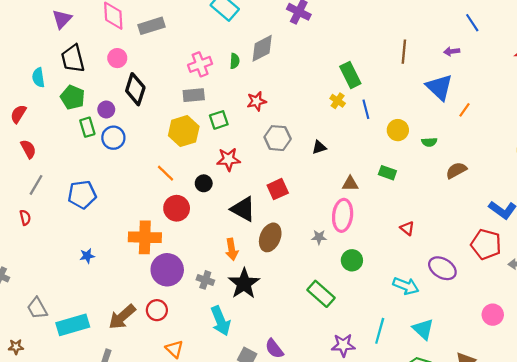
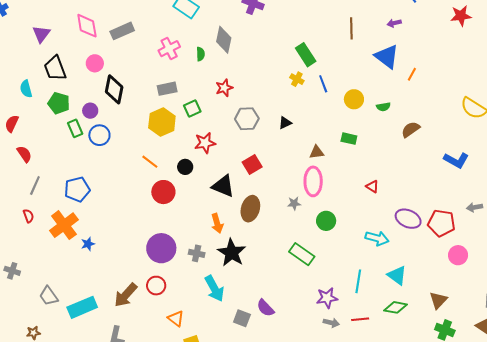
gray diamond: (262, 48) -> (224, 40), turned -44
pink cross: (200, 64) -> (169, 49), moved
orange cross: (145, 237) -> (64, 225), moved, turned -32
red pentagon: (486, 244) -> (441, 223), moved

